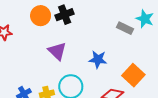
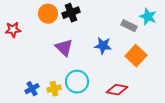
blue star: (98, 59) -> (103, 46), moved
orange square: (133, 75) -> (136, 56), moved

